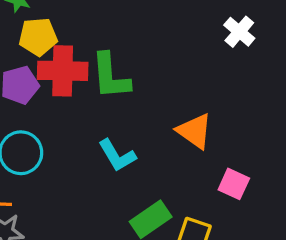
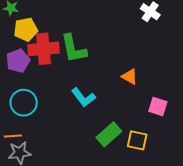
orange triangle: (195, 131) -> (130, 77), size x0.7

